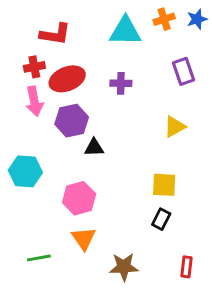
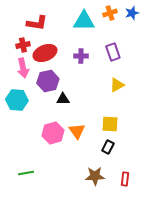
purple rectangle: (184, 71) -> (113, 52), moved
cyan hexagon: (25, 171) -> (17, 100), moved
orange triangle: (84, 239) -> (77, 131), moved
brown star: (124, 267) -> (95, 176), moved

